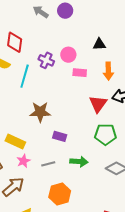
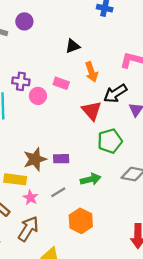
pink circle: (68, 55) -> (38, 96), moved
pink rectangle: (80, 73) -> (61, 83), turned 32
brown star: (40, 112) -> (35, 159), moved

